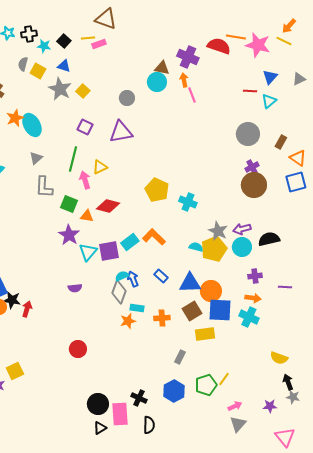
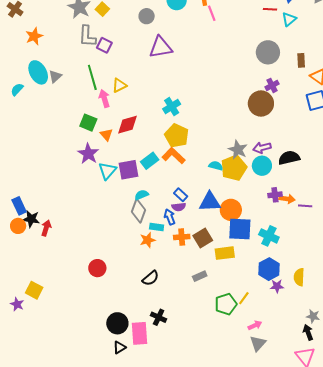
cyan ellipse: (32, 125) -> (38, 72), moved
purple triangle: (121, 132) -> (161, 47), moved
brown rectangle: (281, 142) -> (301, 60), turned -32
green line: (73, 159) -> (92, 77), turned -30
brown circle: (254, 185) -> (261, 104), moved
gray L-shape: (44, 187) -> (87, 36), moved
yellow pentagon: (157, 190) -> (177, 136), moved
cyan cross: (188, 202) -> (172, 107), moved, turned 36
red diamond: (108, 206) -> (127, 125), turned -30
orange triangle: (87, 216) -> (106, 135), turned 40
blue arrow: (133, 279) -> (170, 217), moved
purple semicircle: (75, 288) -> (179, 207), moved
orange arrow: (253, 298) -> (287, 199), moved
brown square: (192, 311) -> (203, 238), moved
gray rectangle: (180, 357) -> (200, 276), turned 40
yellow semicircle: (279, 358) -> (299, 277), turned 72
yellow square: (15, 371) -> (34, 290), turned -36
black arrow: (288, 382) -> (308, 332), moved
blue hexagon: (174, 391) -> (269, 269), moved
purple star: (270, 406) -> (277, 286), moved
black semicircle: (149, 425) -> (151, 278), moved, turned 48

